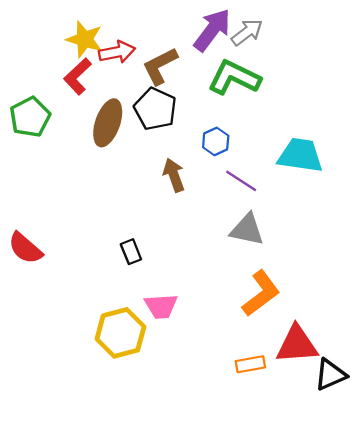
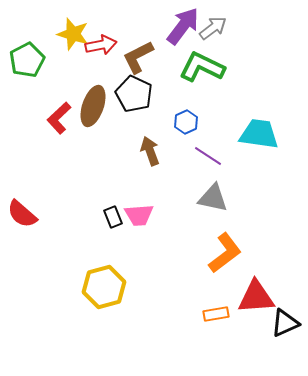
red L-shape: (78, 76) -> (59, 118), moved
green pentagon: (30, 117) -> (27, 60), moved
pink trapezoid: (161, 306) -> (139, 215), moved

